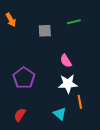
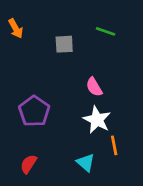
green line: (74, 22) -> (106, 31), turned 32
white star: (68, 84) -> (97, 120), turned 30

